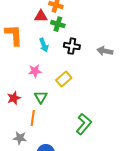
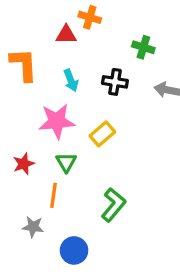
green cross: (58, 24) -> (143, 47), moved
pink star: (35, 71) -> (57, 121), size x1.6
green L-shape: (84, 124) -> (113, 205), moved

